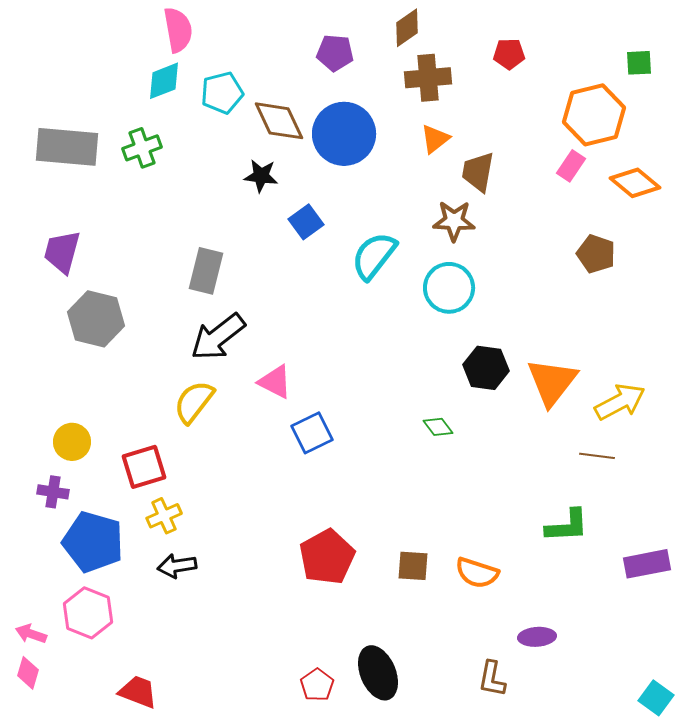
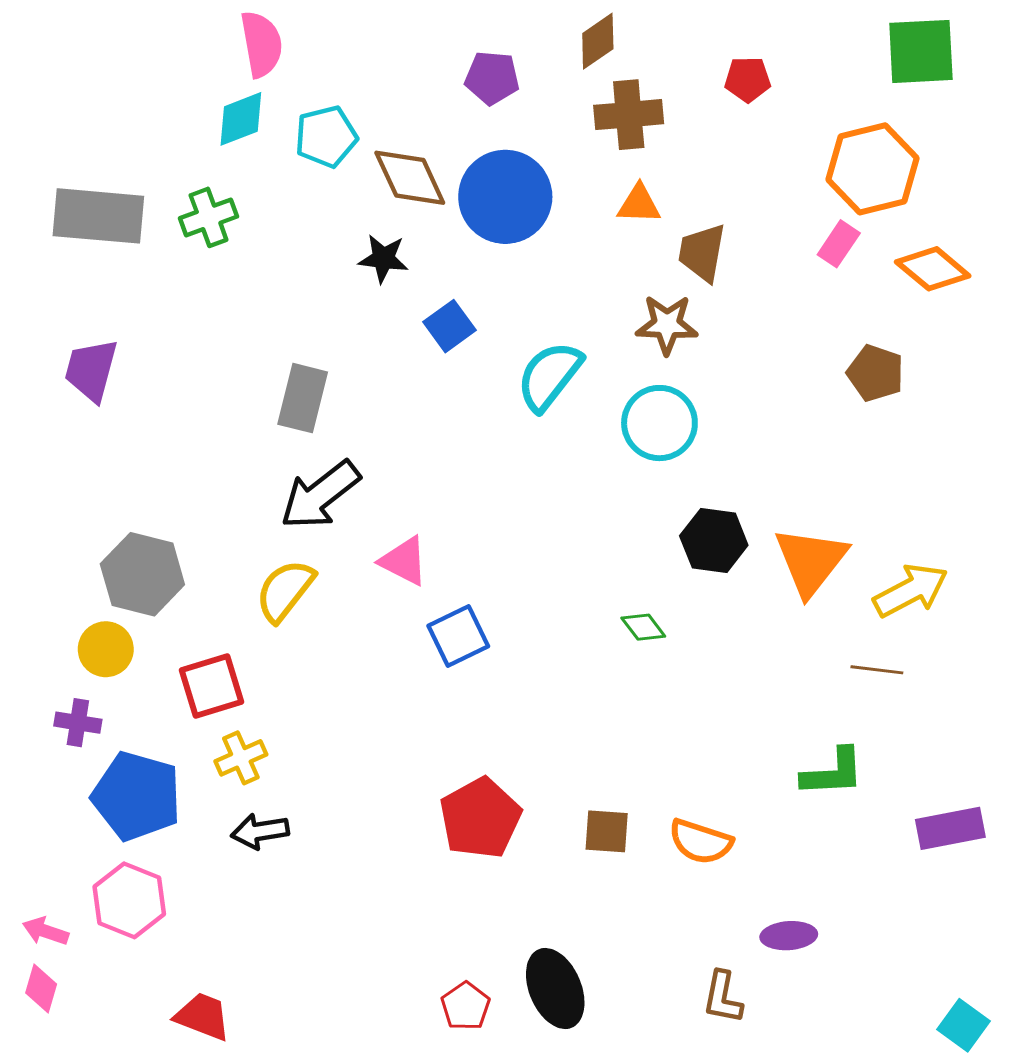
green square: (639, 63) -> (921, 51), moved, size x1.8
orange triangle: (435, 139) -> (639, 204), turned 40
gray hexagon: (96, 319) -> (142, 574), moved

